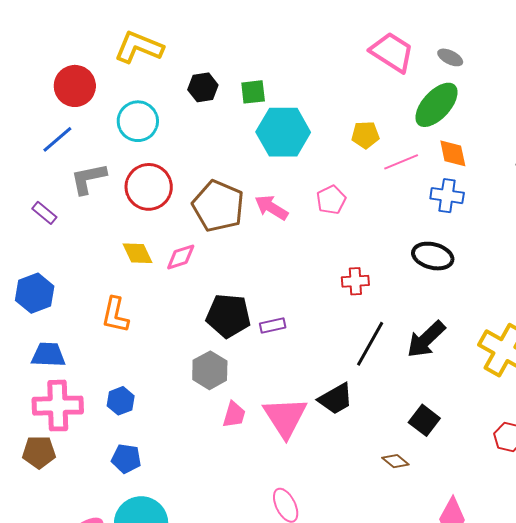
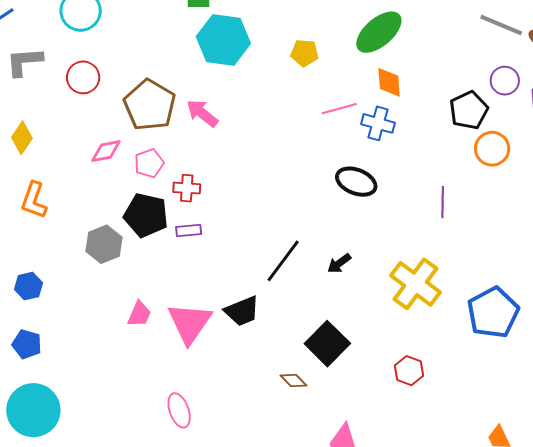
pink line: (401, 162) -> (339, 109), moved
red circle: (149, 187) -> (83, 77), size x0.7
pink pentagon: (331, 200) -> (149, 163), moved
yellow diamond: (138, 253) -> (22, 138), moved, turned 52
red cross: (355, 281) -> (187, 188), moved
black arrow: (426, 339) -> (339, 263), size x0.6
gray hexagon: (210, 370) -> (104, 244), moved
black square: (424, 420) -> (327, 344), size x1.4

